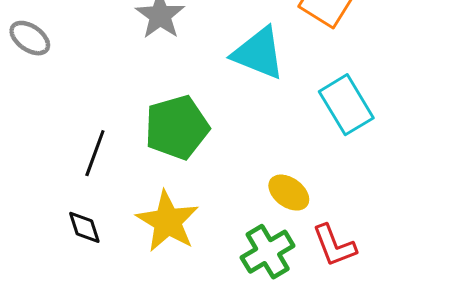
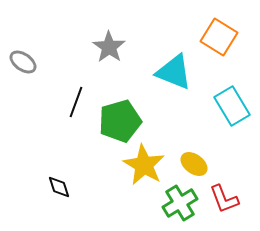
black line: (95, 153) -> (76, 102), moved
yellow star: (168, 221) -> (144, 165), moved

